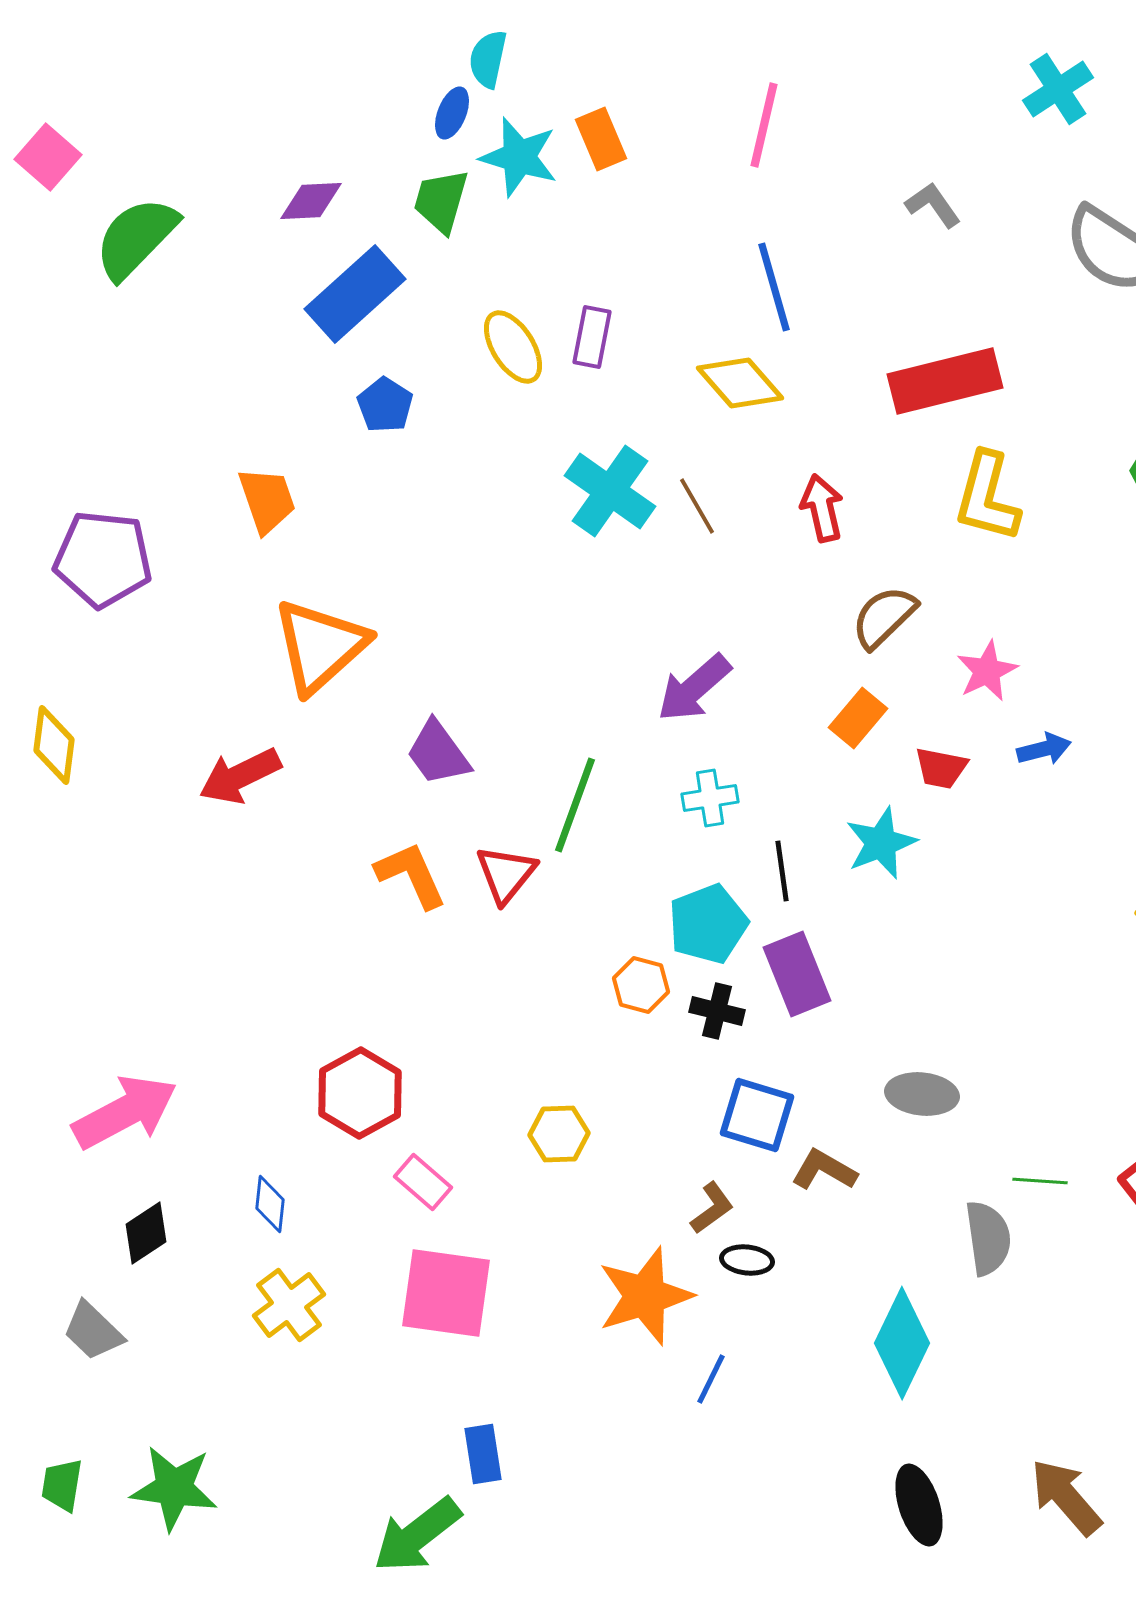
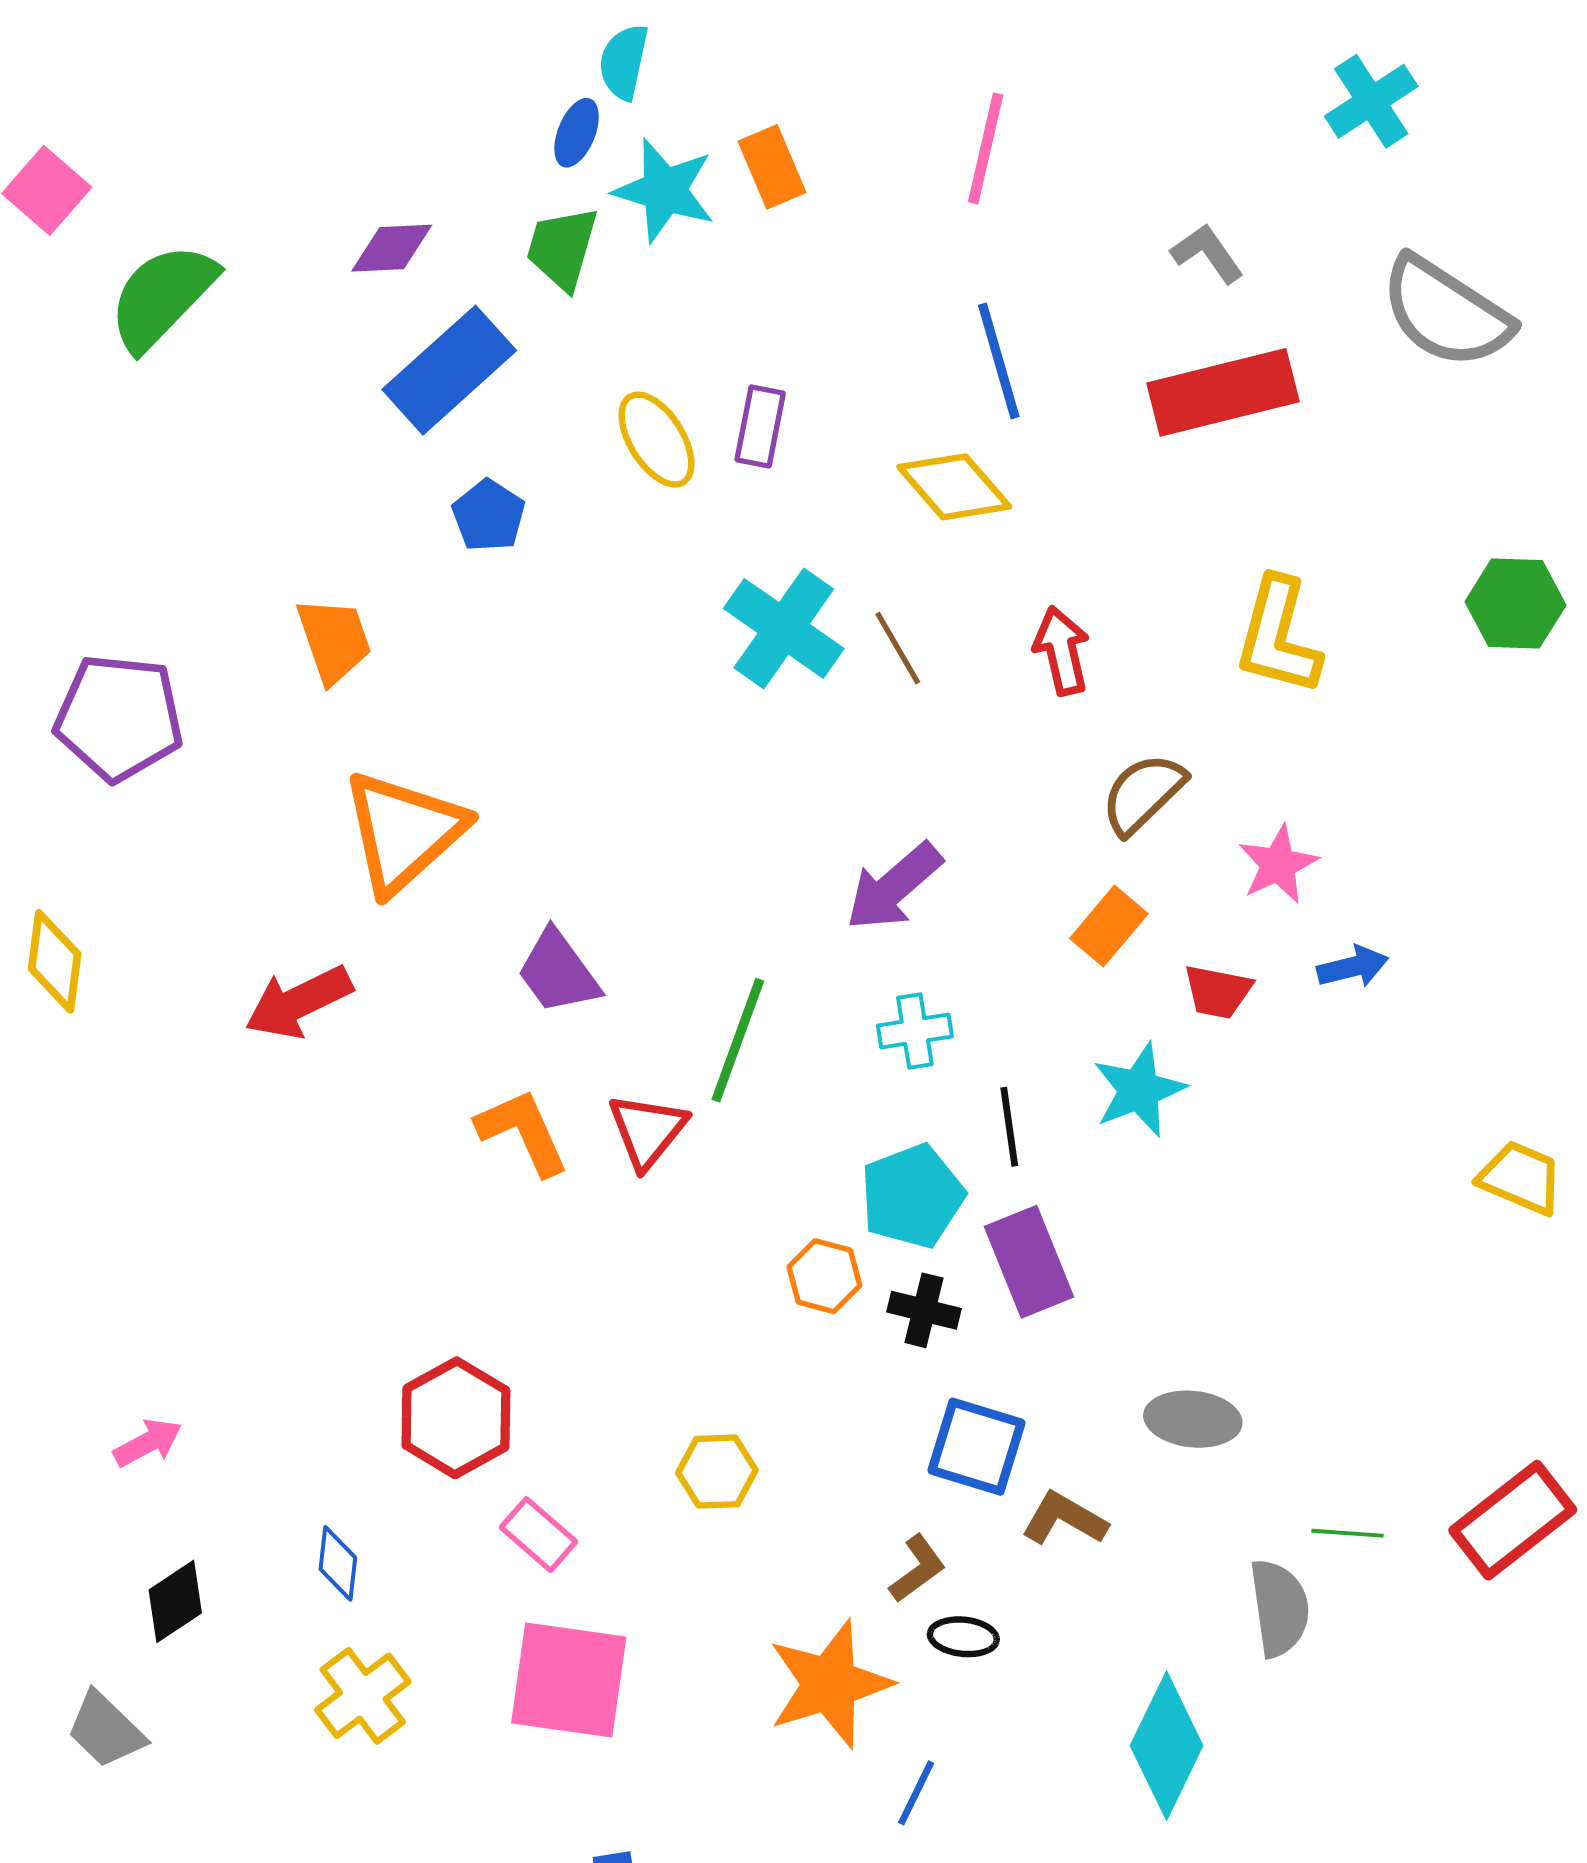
red rectangle: (945, 381) -> (1223, 392), moved
pink arrow: (125, 1112) -> (148, 1443), size x0.5

